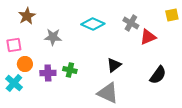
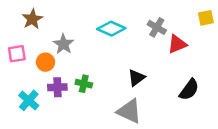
gray star: (53, 37) -> (63, 44), turned 30
orange circle: (25, 64) -> (45, 62), moved
cyan cross: (14, 83) -> (29, 100), moved

